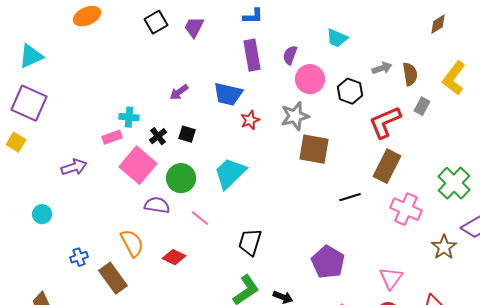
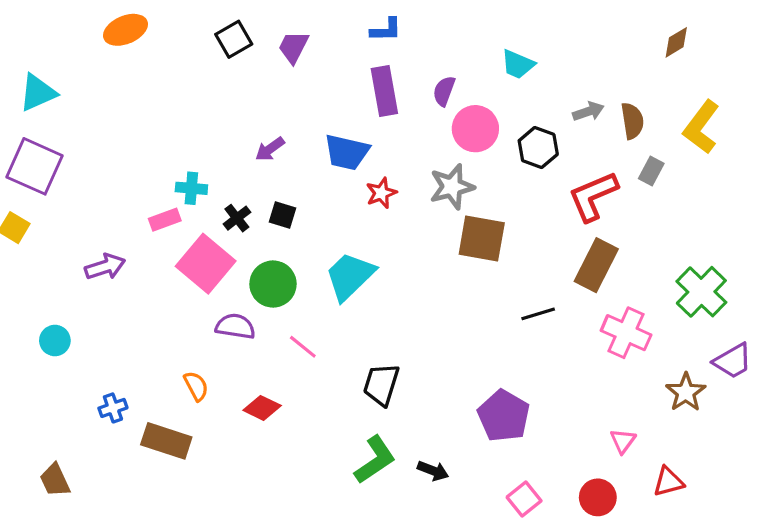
orange semicircle: (132, 243) -> (196, 386), size x0.7
brown rectangle: (113, 278) -> (166, 441), turned -36
pink triangle: (391, 278) -> (623, 441), moved, size x0.7

